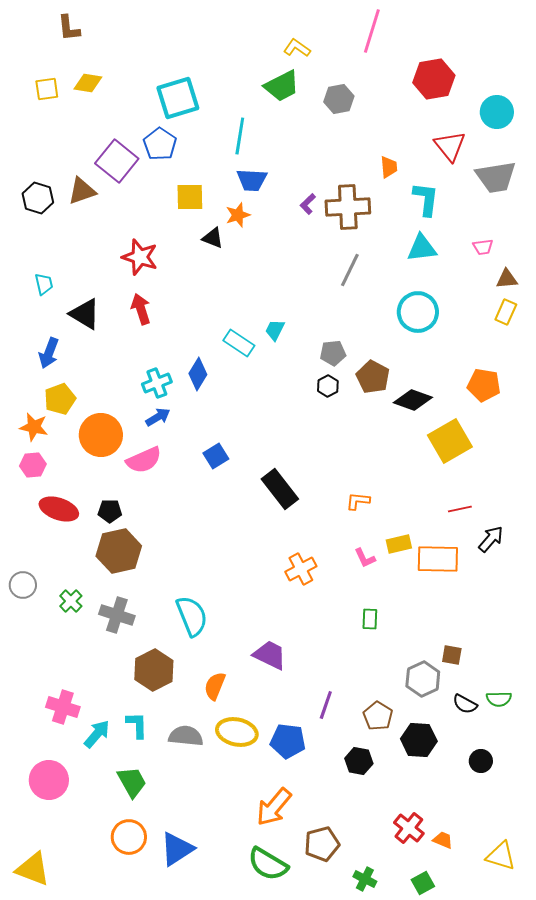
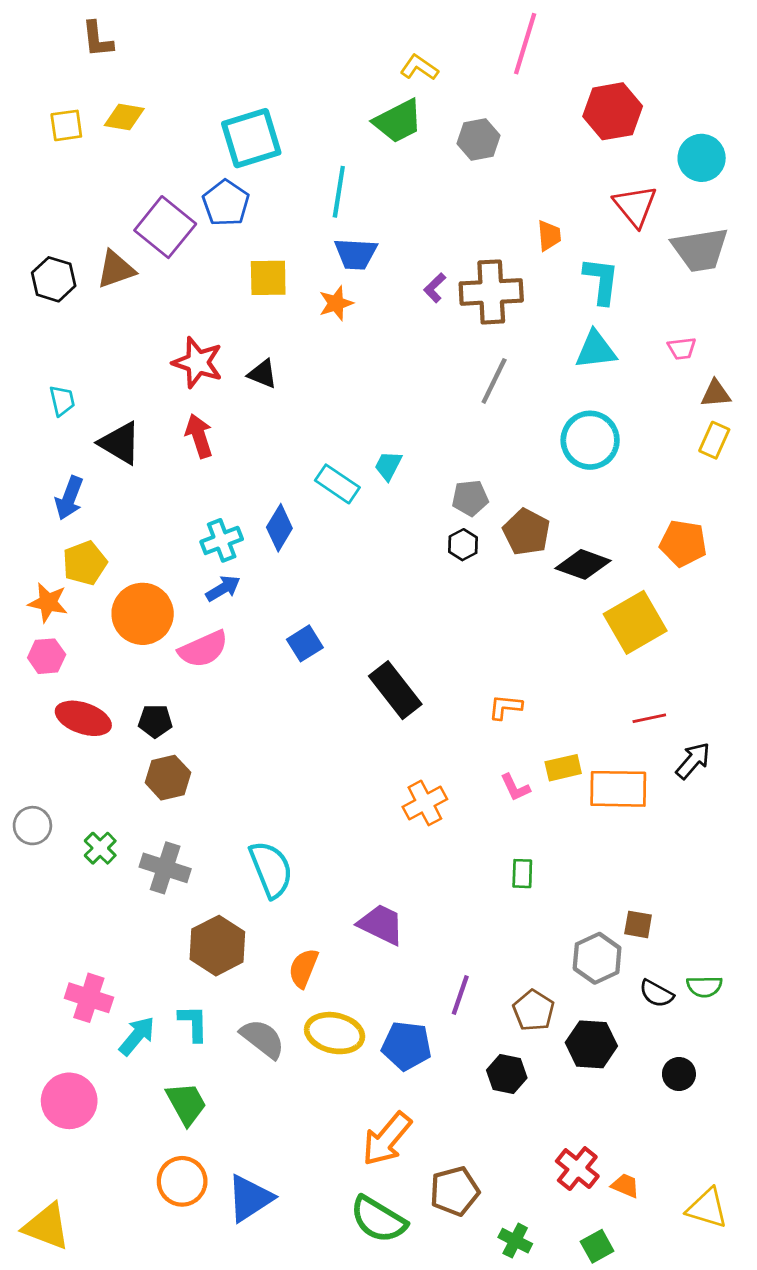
black triangle: (213, 238) -> (263, 374), moved
brown hexagon: (119, 551) -> (168, 778), size x0.7
gray semicircle: (186, 736) -> (263, 1039), turned 32

